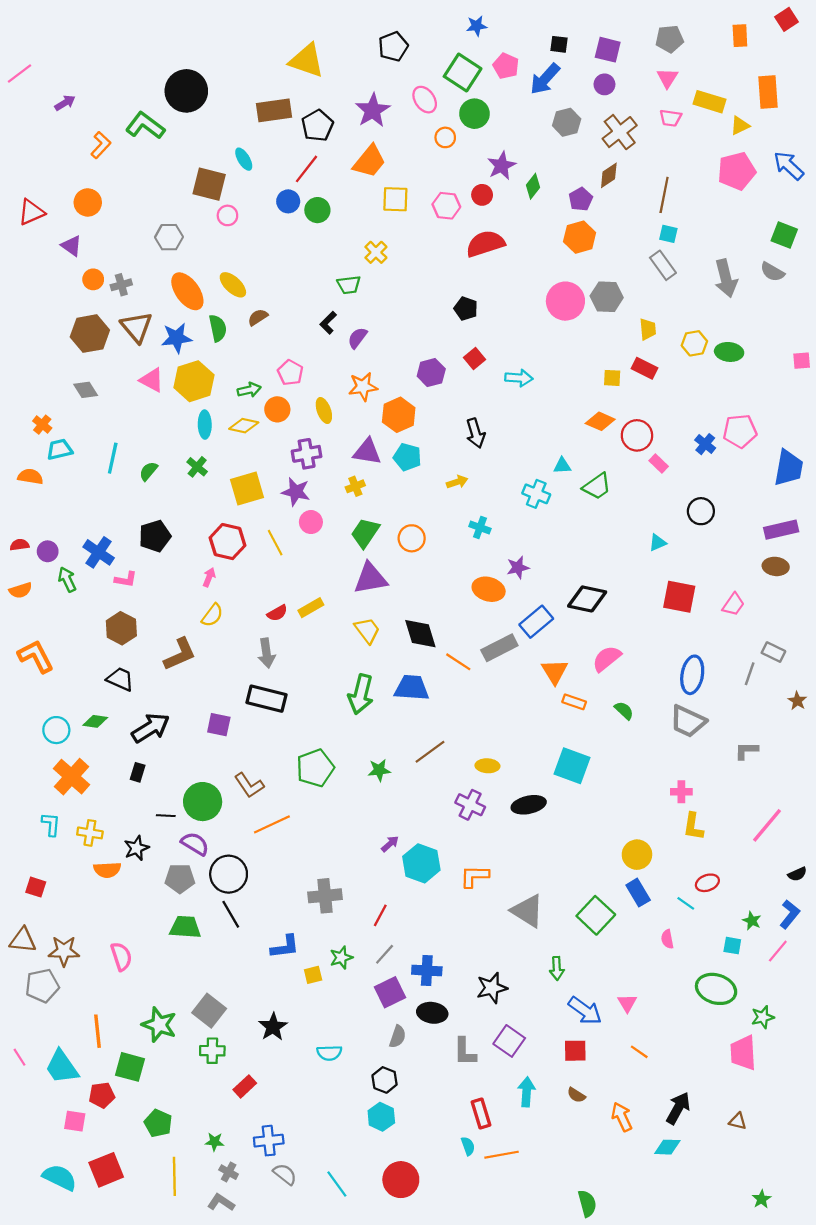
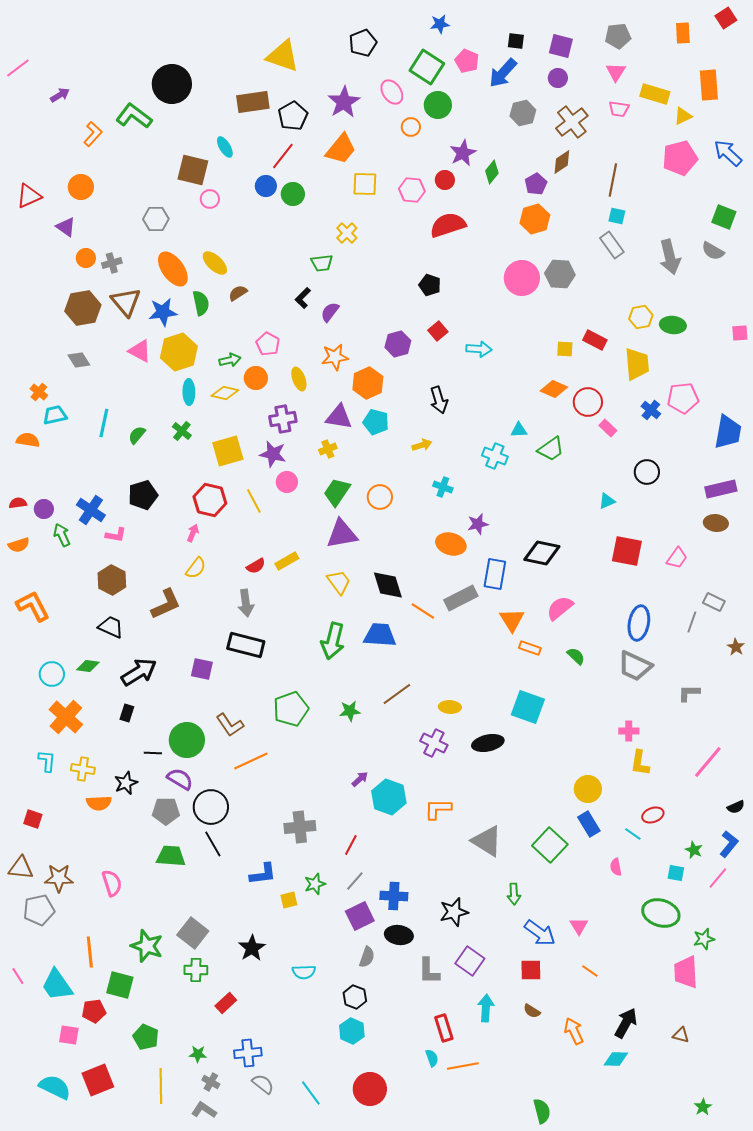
yellow trapezoid: (648, 329) -> (637, 364), moved, size x1.6
blue rectangle: (536, 622) -> (495, 574), turned -40

